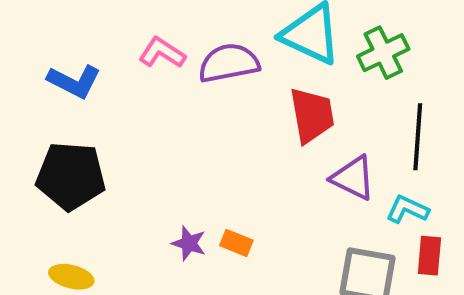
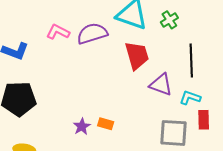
green cross: (383, 53) -> (169, 20), size x0.7
purple star: (189, 243) -> (82, 126), turned 30

